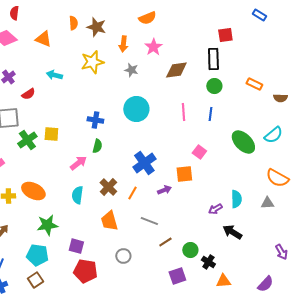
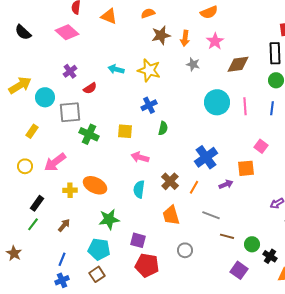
orange semicircle: (73, 23) -> (148, 13), moved, turned -104
brown star: (96, 27) -> (161, 35), moved, turned -30
orange triangle: (43, 39) -> (109, 16), moved
yellow star: (92, 62) -> (149, 70), moved, turned 30
cyan circle: (136, 109) -> (217, 102), moved
blue cross: (95, 120) -> (149, 105), moved, turned -35
yellow square: (51, 134) -> (125, 131), moved
green cross: (27, 140) -> (89, 134), turned -30
green semicircle: (97, 146) -> (163, 128), moved
pink arrow: (78, 163) -> (140, 157), turned -126
brown line: (165, 242) -> (227, 236), turned 48
purple square: (177, 276) -> (239, 270), turned -36

